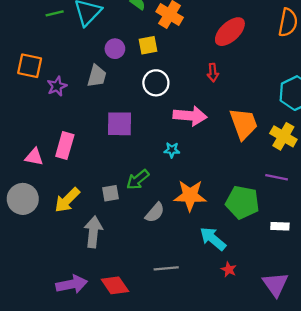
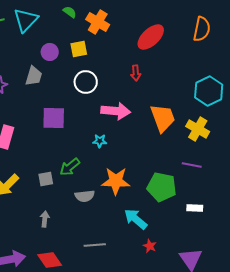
gray semicircle: (155, 213) -> (85, 196), turned 42
gray arrow: (93, 232) -> (45, 219), moved, size x0.6

